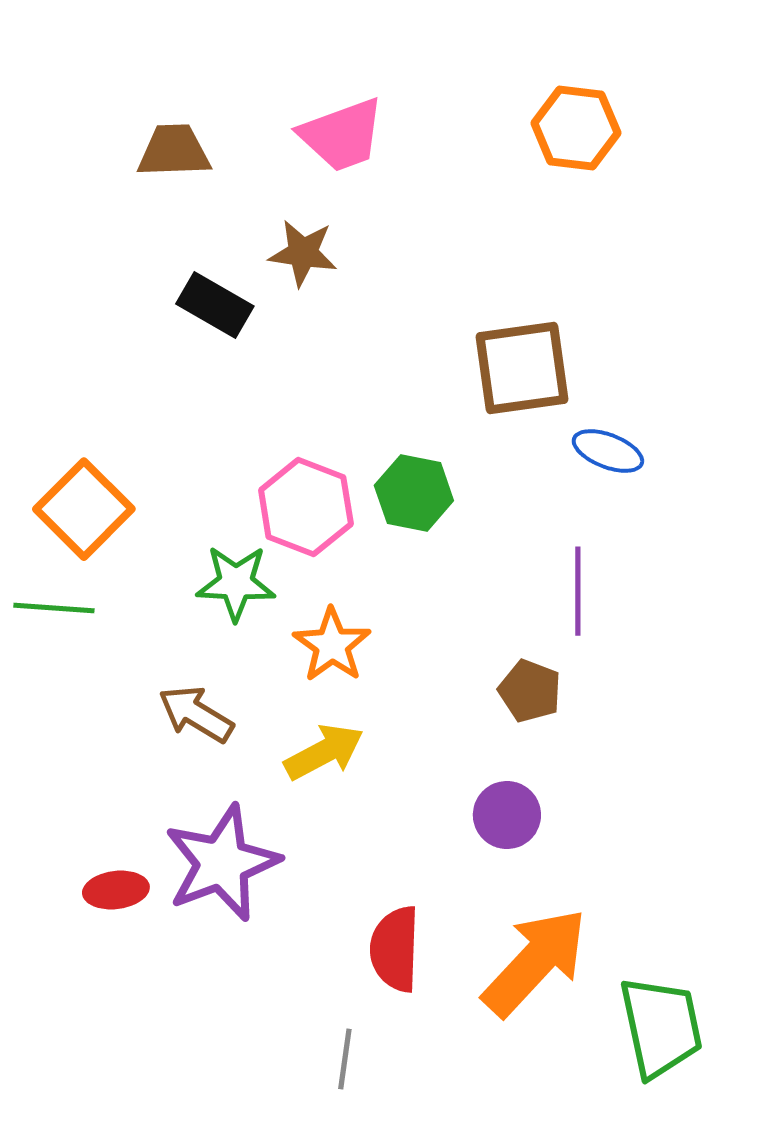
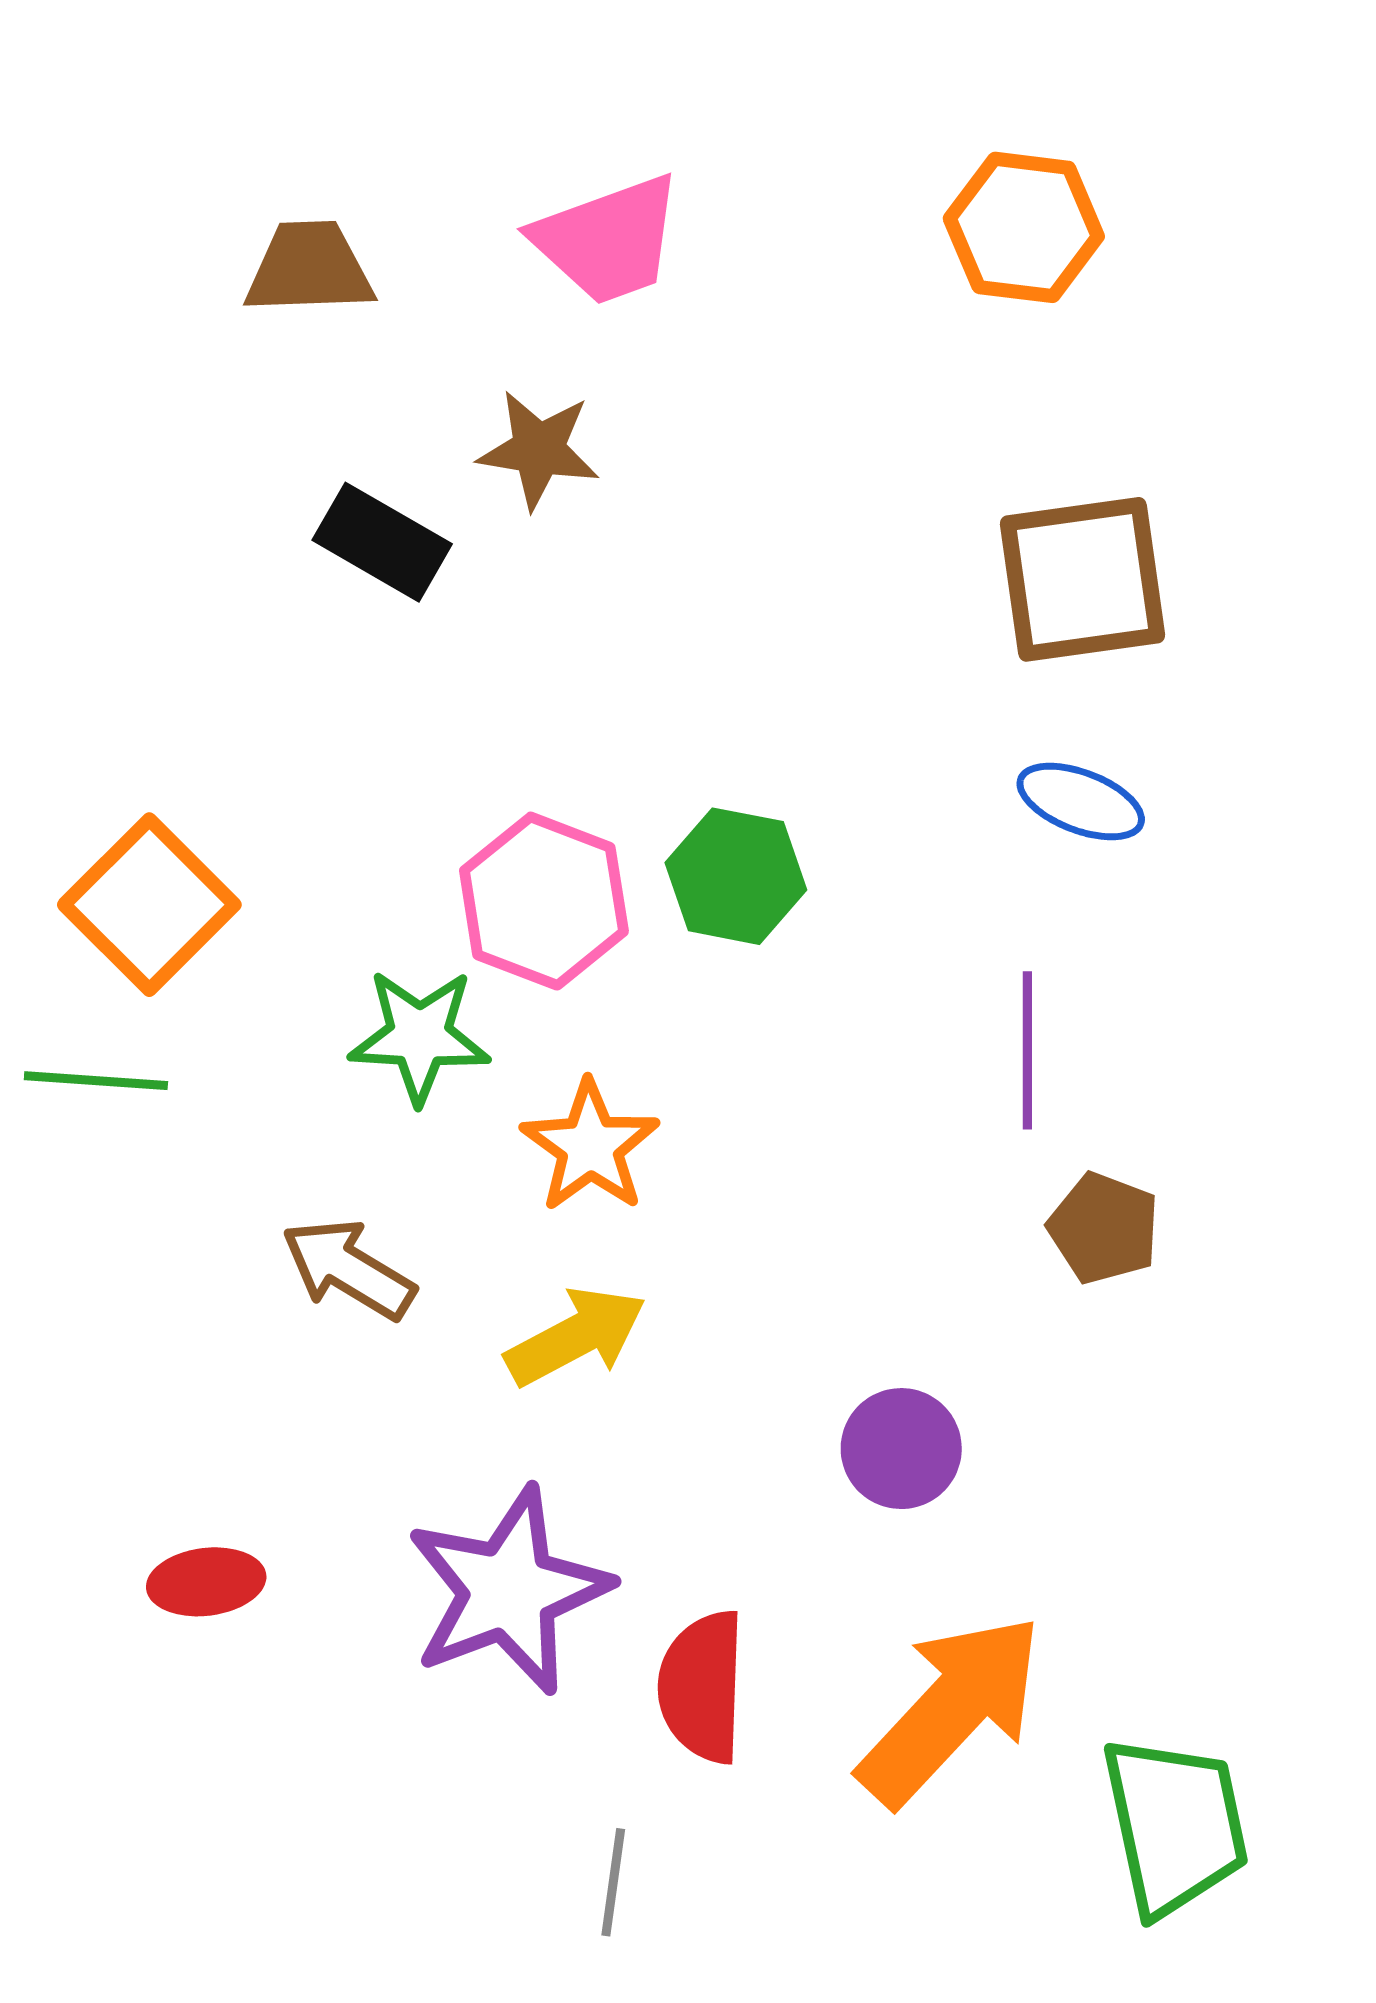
brown square: (522, 368) -> (1082, 579), moved
brown pentagon: (530, 691) -> (1104, 1228), moved
purple star: (222, 863) -> (508, 1591), moved

